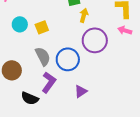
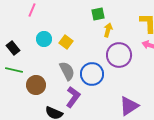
yellow square: (42, 27) -> (66, 42), turned -32
purple triangle: (81, 91) -> (129, 106), moved, size x1.5

